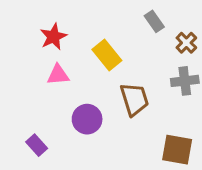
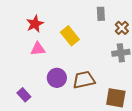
gray rectangle: (154, 21) -> (101, 14), turned 32
brown trapezoid: (134, 99) -> (84, 80), moved, turned -85

